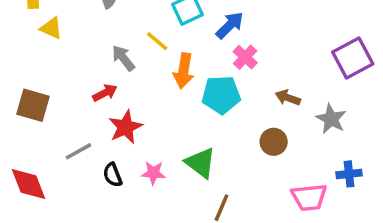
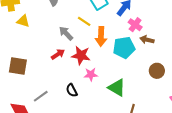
brown arrow: (288, 98) -> (147, 40), moved
red star: (125, 127) -> (81, 55), moved, turned -30
gray line: (78, 151) -> (41, 96), moved
pink star: (153, 173) -> (91, 74), moved
black semicircle: (113, 175) -> (72, 90), moved

